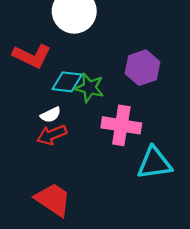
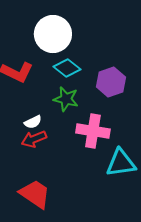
cyan diamond: (67, 82) -> (67, 68), moved, turned 32

